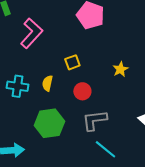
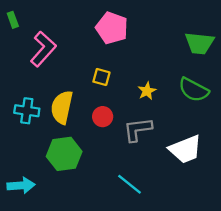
yellow square: (72, 62) -> (101, 77), moved, turned 35
yellow semicircle: (47, 83) -> (62, 107), size x1.8
gray L-shape: (94, 120) -> (138, 129), moved

